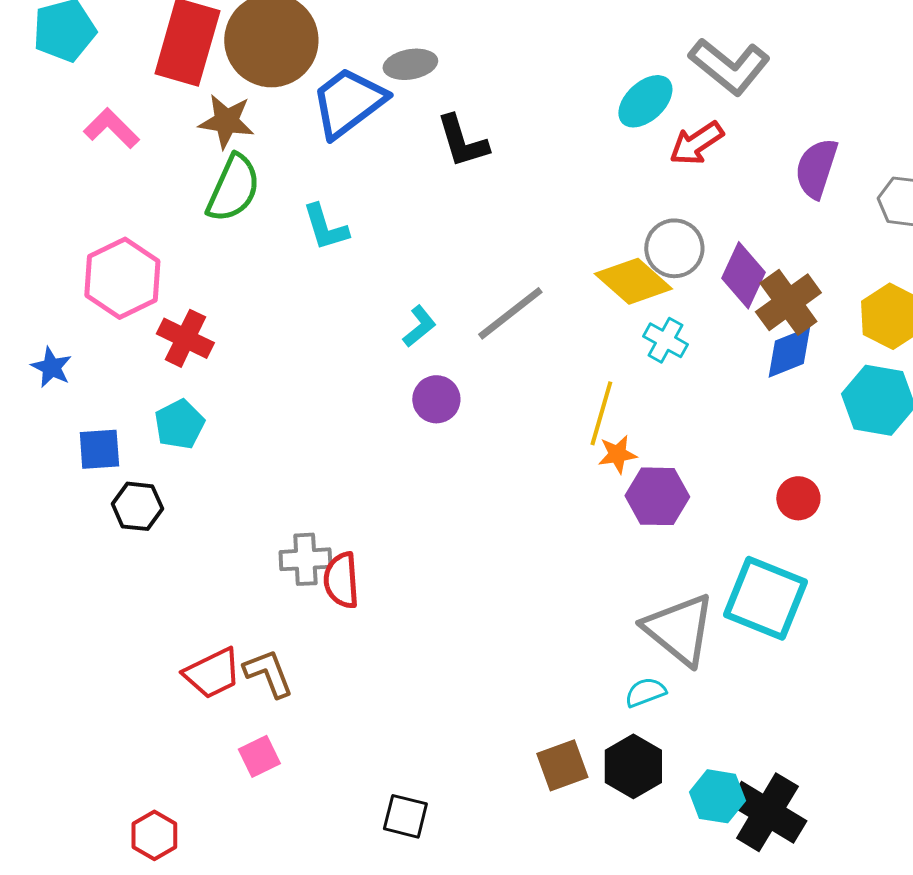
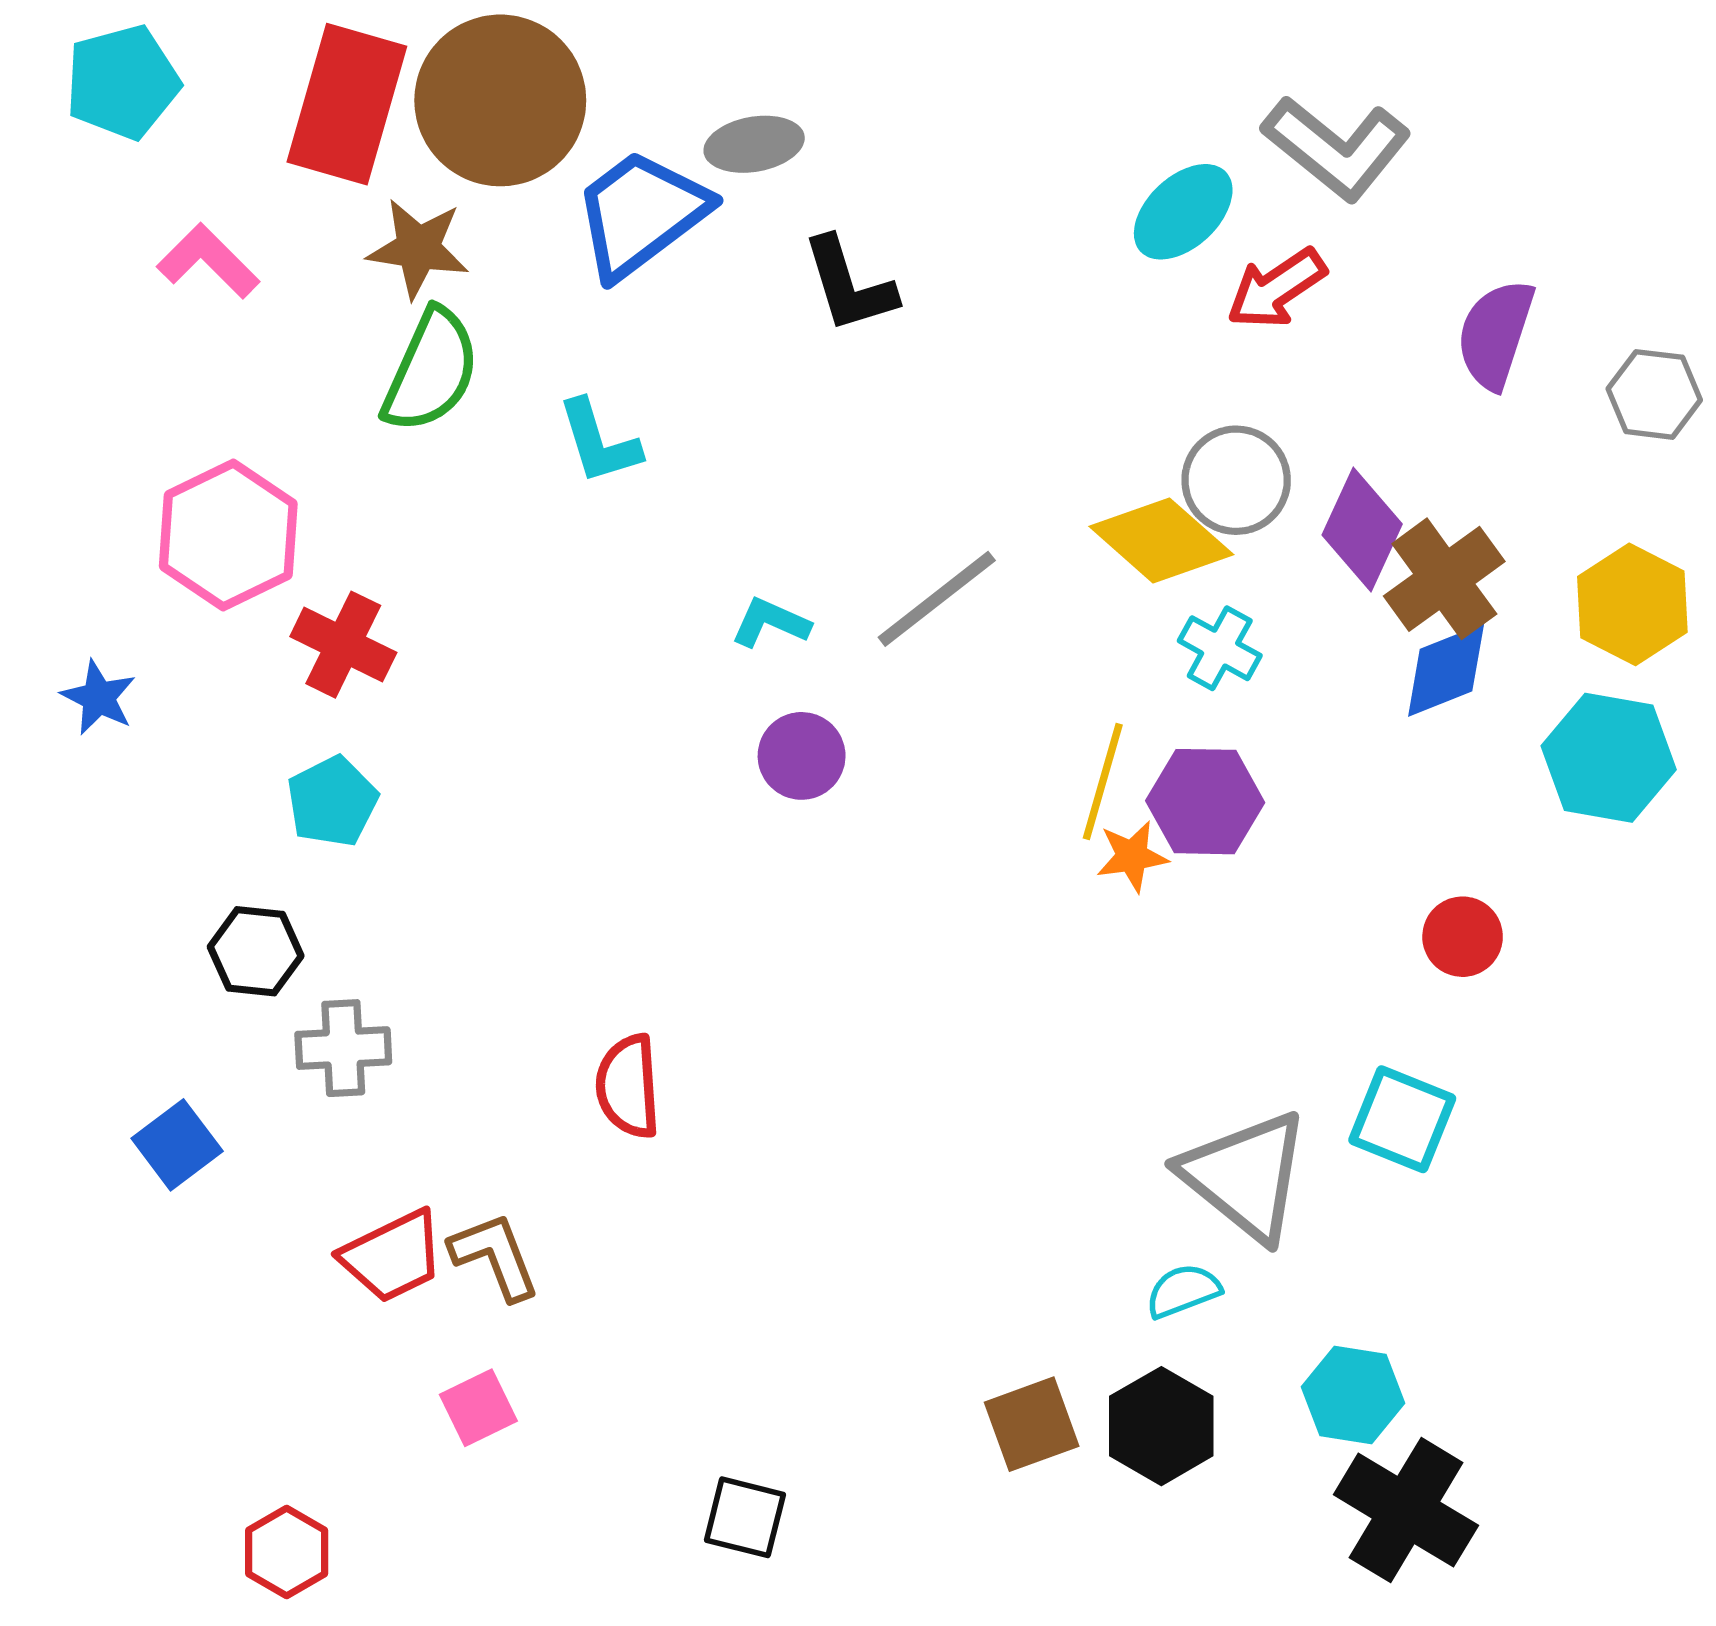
cyan L-shape: (419, 326) -> (771, 623), turned -117
blue square: (99, 449) -> (177, 1145), moved, turned -33
purple hexagon: (657, 496) -> (1205, 802), moved
gray cross: (305, 559) -> (343, 1048), moved
cyan square: (765, 598) -> (1402, 1119), size x0.7
cyan hexagon: (717, 796) -> (1353, 1395), moved

